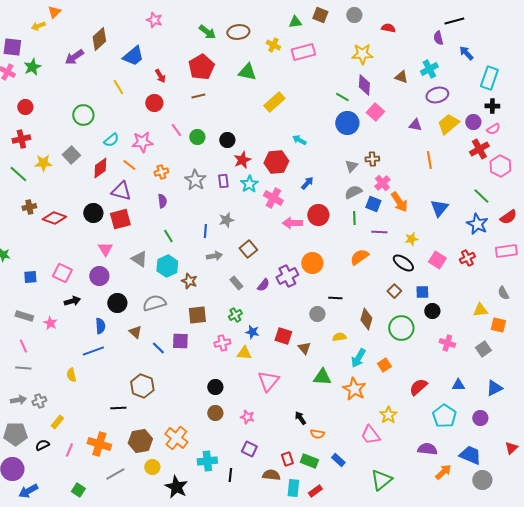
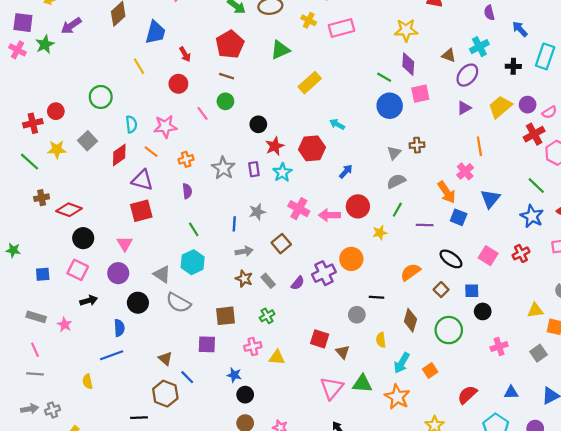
blue trapezoid: (133, 56) -> (155, 32), turned -35
purple arrow: (74, 57) -> (71, 26), moved
green triangle: (247, 72) -> (280, 50), turned -36
purple ellipse: (437, 95) -> (467, 75), moved, turned -35
brown line: (198, 96) -> (227, 76), turned 32
black cross: (492, 106) -> (513, 66), moved
red circle: (25, 107) -> (56, 111), moved
pink square: (375, 112) -> (420, 94), turned 36
purple triangle: (415, 125) -> (464, 108), turned -40
green circle: (197, 137) -> (225, 101), moved
cyan semicircle: (111, 140) -> (131, 124), turned -56
pink cross: (382, 183) -> (465, 171), moved
pink cross: (273, 198) -> (299, 209), moved
blue square: (373, 204) -> (459, 217), moved
black circle: (93, 213) -> (83, 238), moved
green line: (354, 218) -> (397, 210), turned 32
yellow star: (411, 239) -> (380, 233), moved
orange semicircle: (359, 257) -> (410, 272), moved
gray triangle: (139, 259) -> (162, 274), moved
brown star: (189, 281) -> (244, 279), moved
gray semicircle: (154, 303) -> (178, 303), turned -135
brown triangle: (135, 332) -> (165, 359), moved
blue star: (252, 332) -> (234, 375), moved
yellow semicircle: (339, 337) -> (381, 340), turned -88
pink cross: (447, 343) -> (499, 346), turned -35
blue line: (158, 348) -> (187, 377), moved
pink triangle: (268, 381) -> (332, 388), moved

